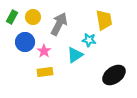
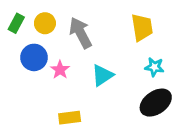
gray arrow: (59, 24) -> (81, 33), turned -55
cyan star: (89, 40) -> (154, 67), moved
yellow rectangle: (45, 72) -> (70, 118), moved

